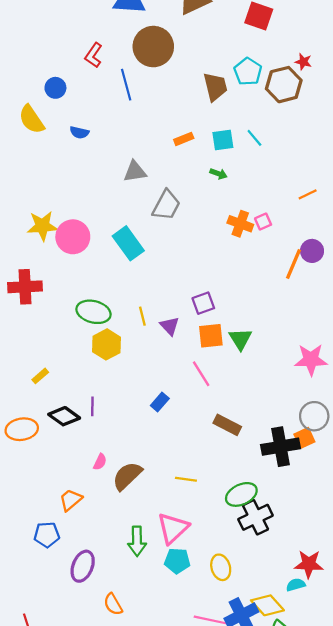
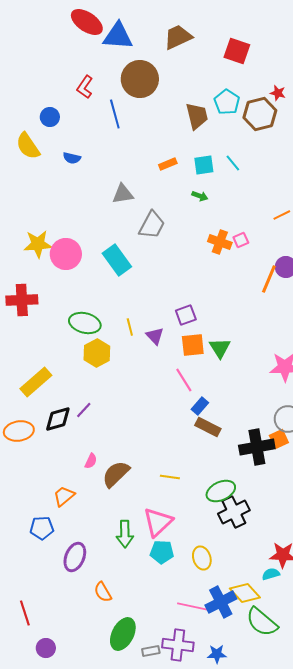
yellow rectangle: (40, 376) -> (36, 382), size x2.0
blue rectangle: (160, 402) -> (200, 406), moved
purple line: (92, 406) -> (84, 410), turned 42
black diamond: (64, 416) -> (58, 419), turned -52

